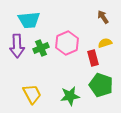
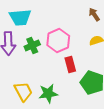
red rectangle: (93, 58) -> (70, 64), moved
green star: (70, 96) -> (48, 93), moved

